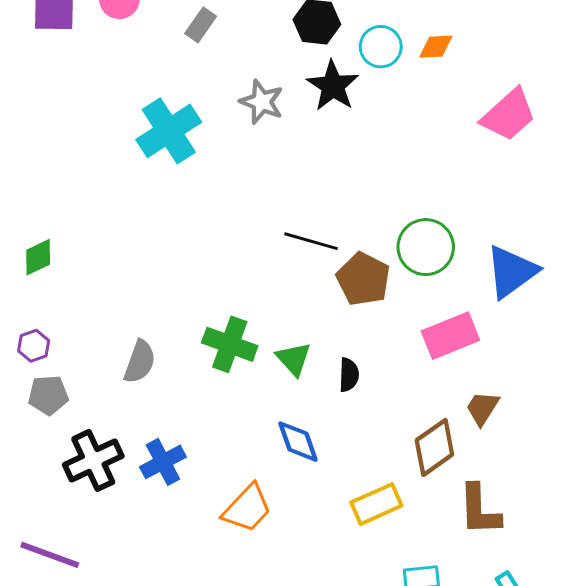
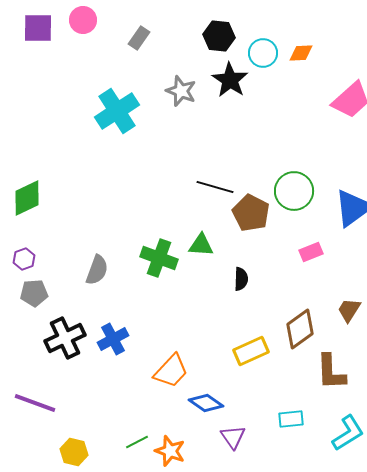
green diamond: (38, 257) -> (27, 198), size x1.4
pink rectangle: (450, 336) -> (311, 252), size x0.6
green triangle: (294, 359) -> (201, 245), moved, turned -44
brown trapezoid: (482, 408) -> (349, 310), moved
blue diamond: (298, 442) -> (206, 403), moved, turned -36
yellow rectangle: (376, 504) -> (251, 351), moved

